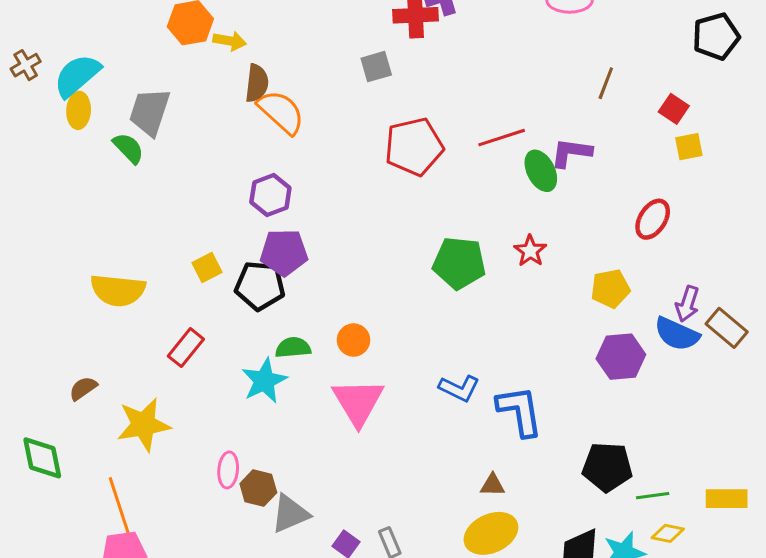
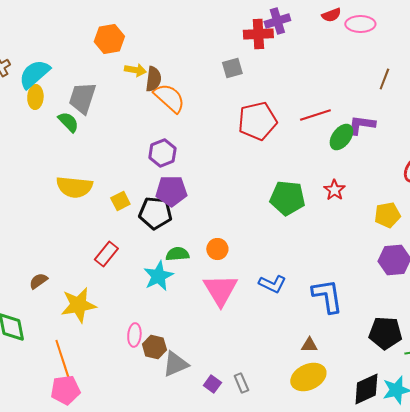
yellow arrow: (230, 41) -> (135, 70), moved
green ellipse: (541, 171) -> (341, 137), turned 64
yellow semicircle: (118, 290) -> (74, 187), moved
blue L-shape: (459, 388) -> (272, 284), moved

